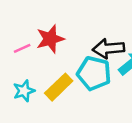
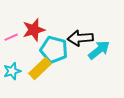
cyan pentagon: (94, 73) -> (54, 50), moved

